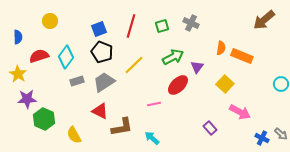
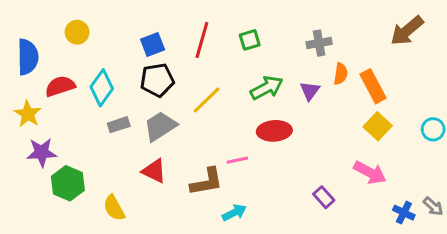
gray cross: (191, 23) -> (319, 43), moved, turned -35
blue semicircle: (18, 37) -> (28, 57), size x1.6
black pentagon: (102, 52) -> (157, 80), turned -30
orange rectangle: (242, 56) -> (373, 86), turned 40
purple triangle: (197, 67) -> (310, 91), moved
yellow square: (225, 84) -> (378, 126), moved
red ellipse: (178, 85) -> (274, 131), turned 40
brown L-shape: (122, 127) -> (207, 182), moved
cyan arrow: (152, 138) -> (234, 213), turned 112

